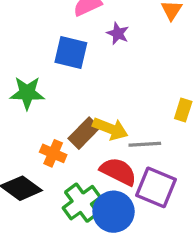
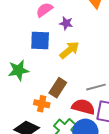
yellow arrow: (110, 129) -> (69, 50), moved, turned -50

